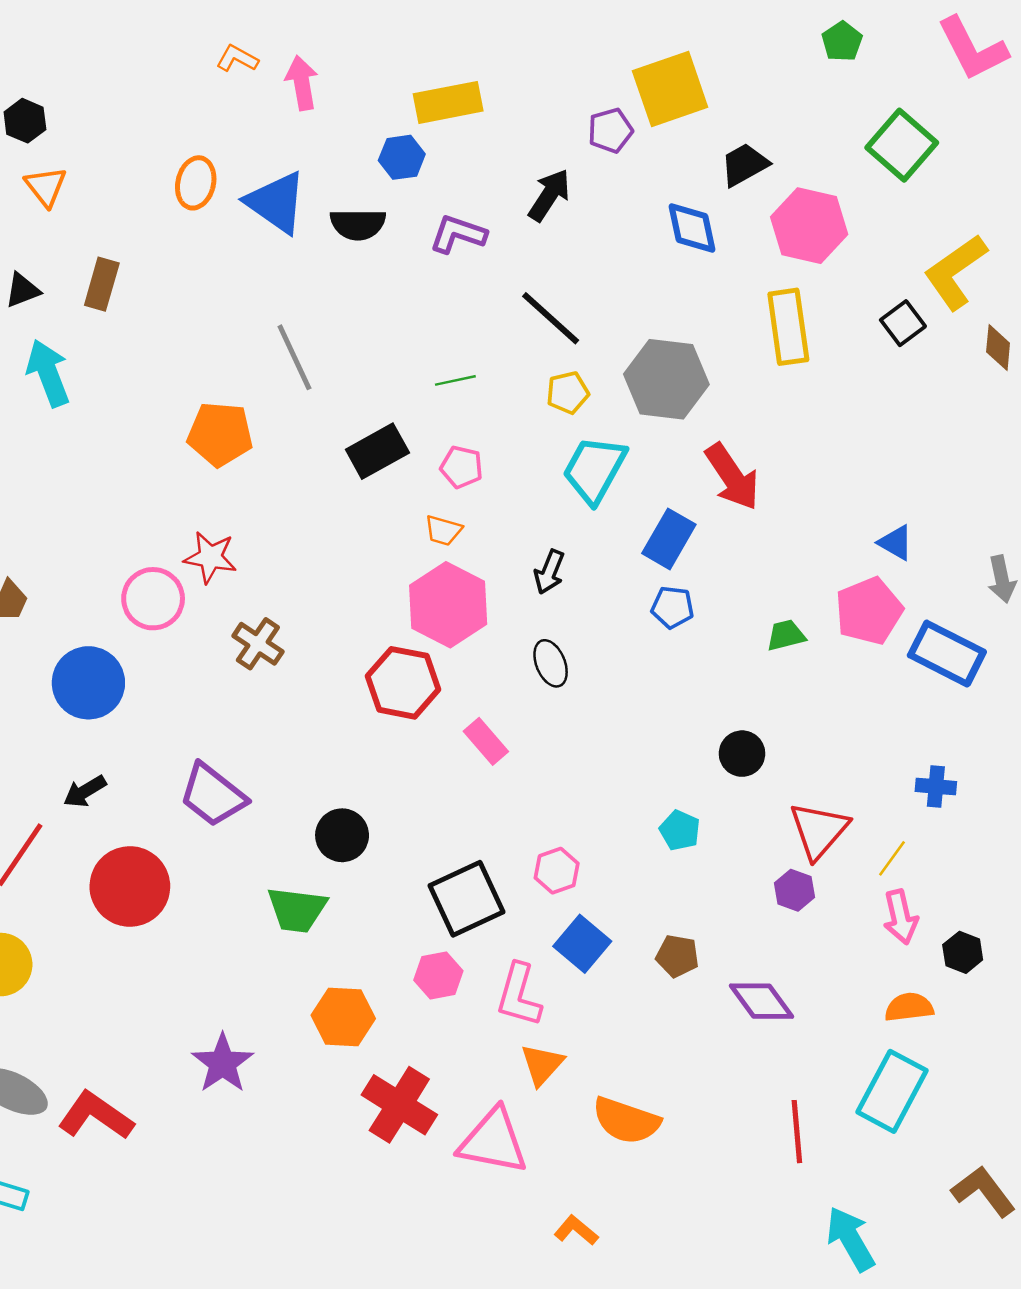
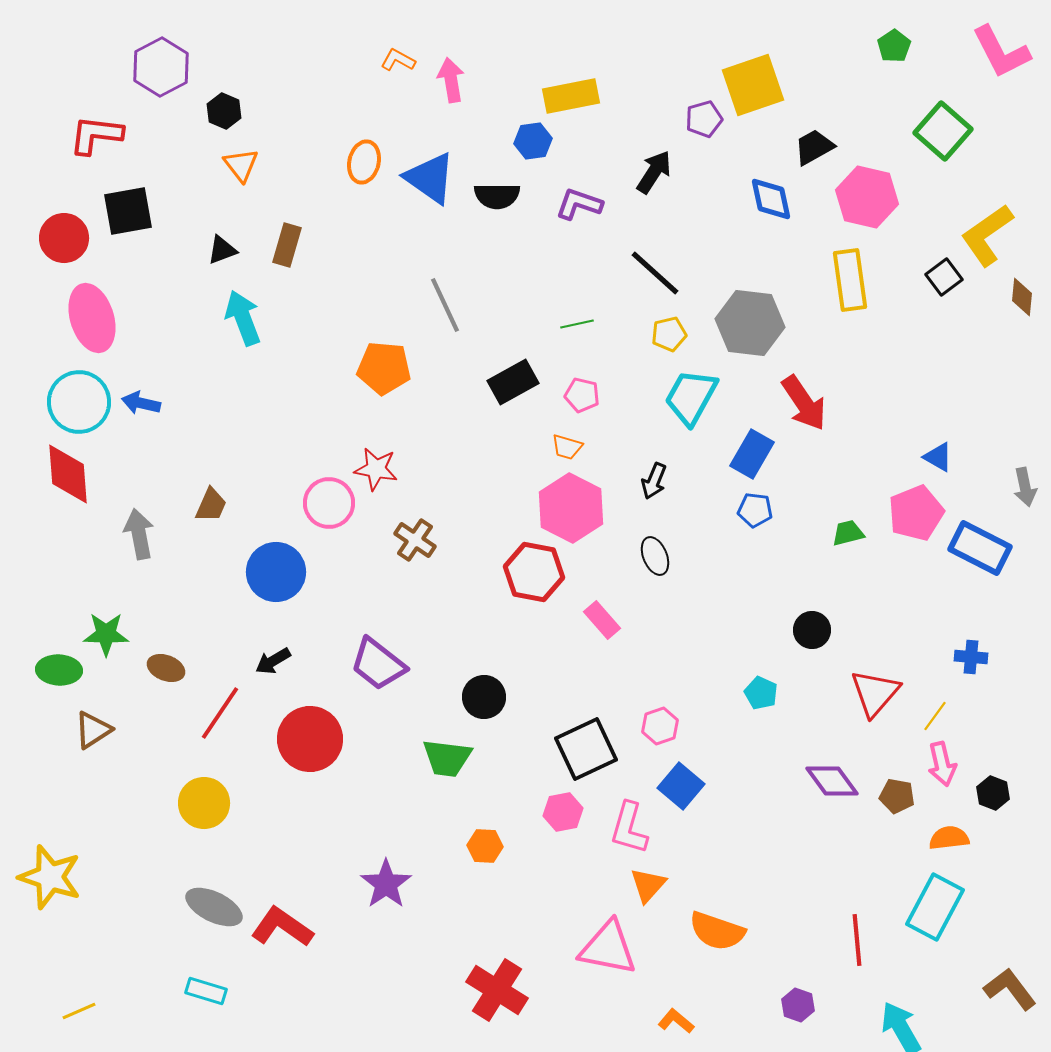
purple hexagon: (794, 890) -> (798, 1005), moved
brown pentagon: (677, 956) -> (897, 796), moved
purple diamond: (762, 1001) -> (832, 781), moved
orange hexagon: (343, 1017) -> (485, 846), size x0.7
red cross: (399, 1105) -> (497, 990), moved

